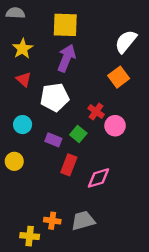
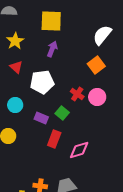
purple arrow: (66, 58) -> (52, 49), size x0.7
pink circle: (115, 126) -> (97, 97), moved

